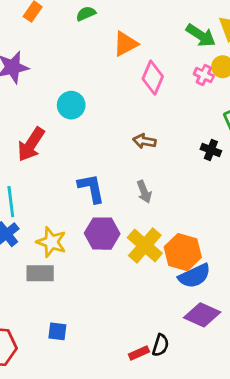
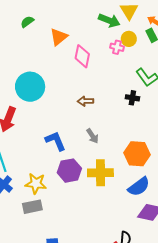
cyan circle: (71, 105) -> (30, 87), size x1.5
yellow cross: (145, 245) -> (100, 173), turned -30
orange hexagon: (183, 252) -> (137, 154), moved

